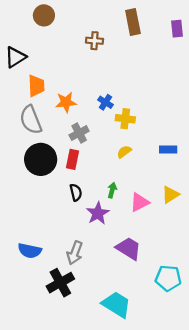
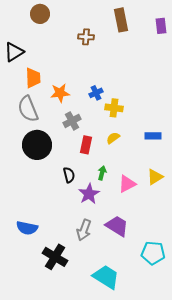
blue cross: (105, 102) -> (96, 93), turned 32
red rectangle: (73, 159) -> (86, 145), moved
gray arrow: (75, 253) -> (84, 230), moved
black cross: (60, 283) -> (55, 257), turned -30

